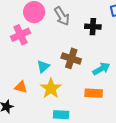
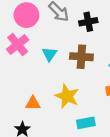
black cross: (93, 27) -> (88, 22), moved
cyan triangle: (43, 66) -> (49, 54), moved

